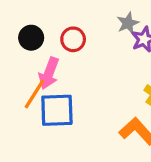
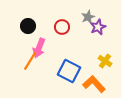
red circle: (73, 39) -> (62, 27), moved
blue square: (57, 110) -> (69, 71), moved, turned 30

